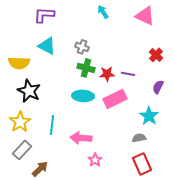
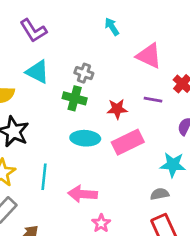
purple L-shape: (44, 15) -> (33, 31), turned -125
pink triangle: (145, 16) -> (149, 56), moved
green cross: (86, 68) -> (75, 98), moved
purple line: (128, 74) -> (153, 100), moved
cyan star: (149, 116) -> (173, 165), turned -30

